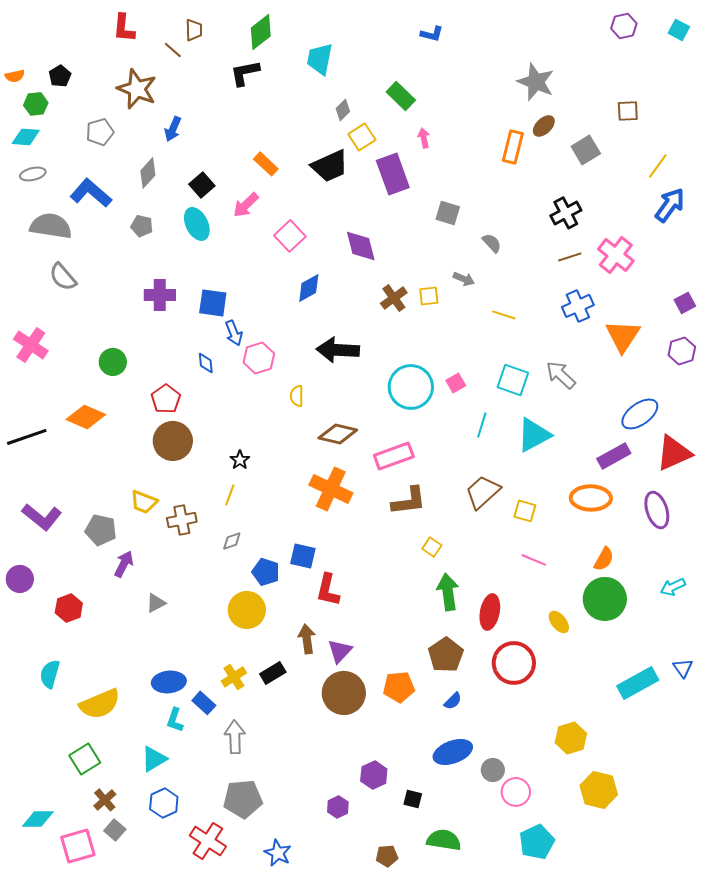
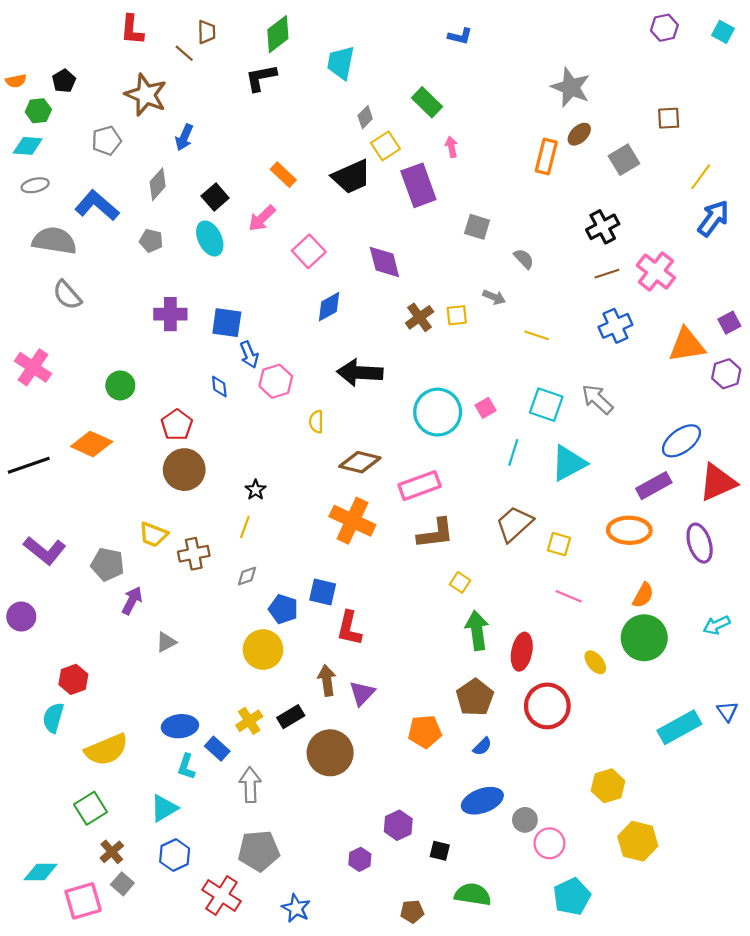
orange triangle: (623, 336) -> (687, 345), moved, turned 48
red hexagon: (69, 608) -> (73, 679), moved
brown circle: (344, 693) -> (330, 753), moved

